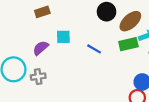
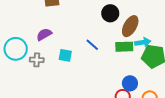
brown ellipse: (130, 21) -> (130, 26), turned -30
cyan square: (63, 37) -> (65, 55), moved

